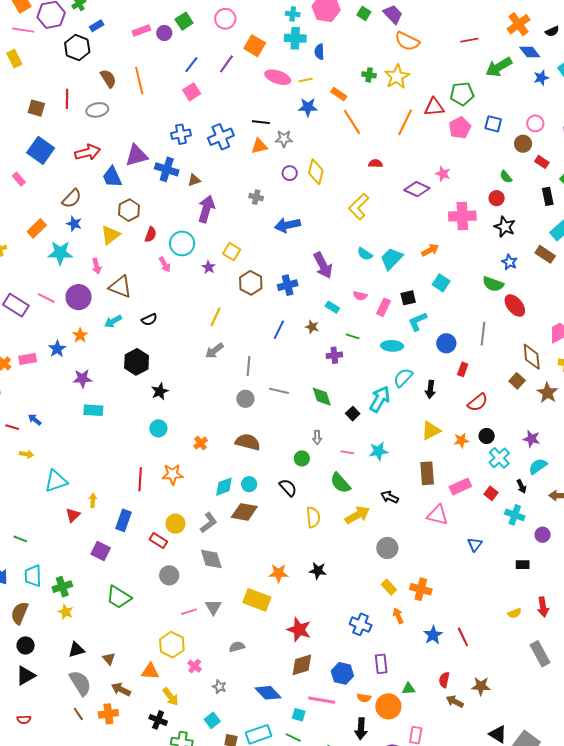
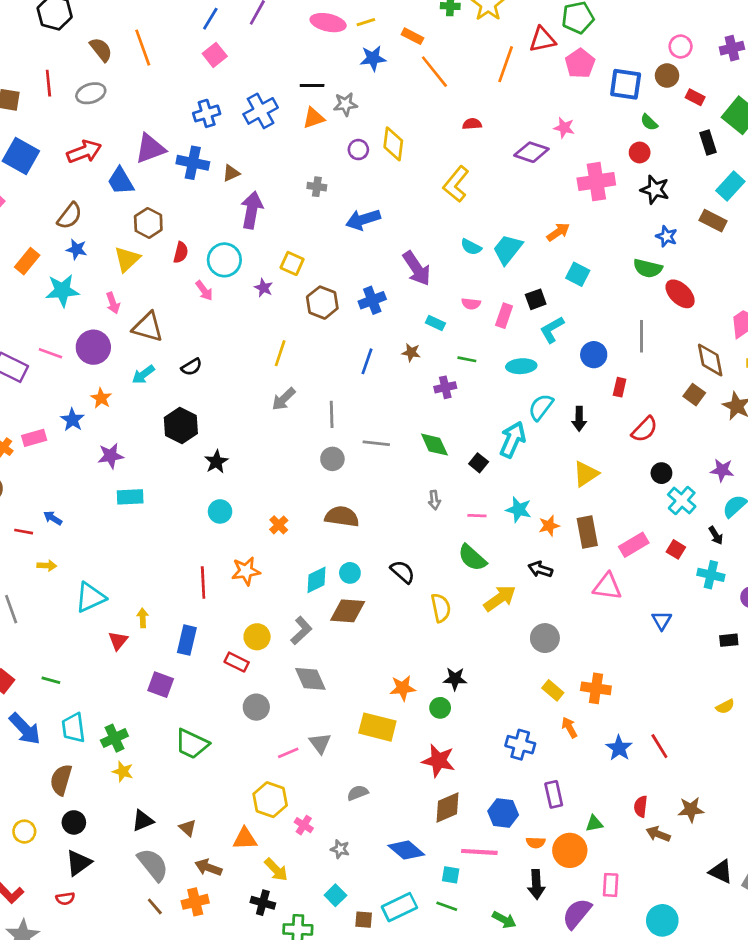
blue square: (493, 124) -> (626, 84), moved, size x1.4
orange star: (461, 440) -> (549, 526), moved
cyan star: (378, 451) -> (519, 510), turned 30
green circle: (302, 458) -> (440, 708), moved
red semicircle: (24, 720) -> (65, 899), moved

